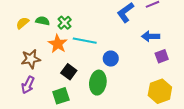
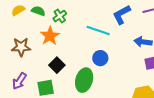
cyan line: (85, 41) -> (98, 31), moved
purple arrow: (28, 85) -> (19, 81), moved

